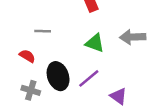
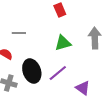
gray arrow: (133, 37) -> (95, 38), turned 90
green triangle: (95, 43) -> (63, 43), turned -36

